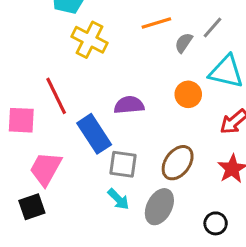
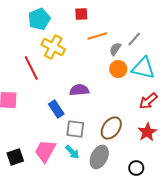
orange circle: (188, 94) -> (118, 69), moved
red line: (56, 96) -> (31, 68), moved
blue rectangle: (94, 134) -> (56, 109), size x0.7
pink trapezoid: (46, 169) -> (45, 151), moved

